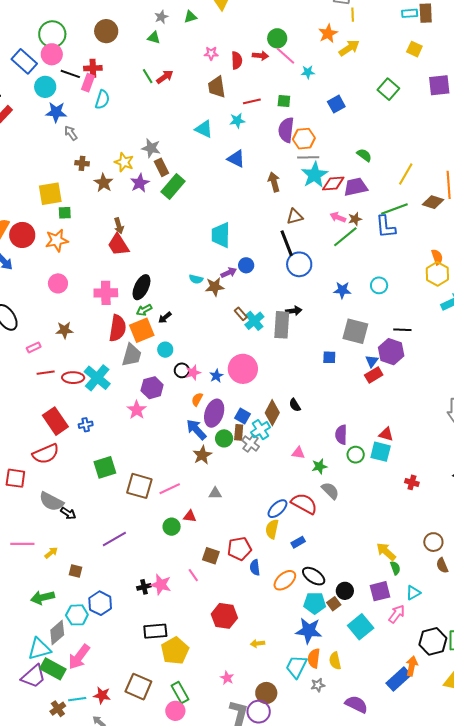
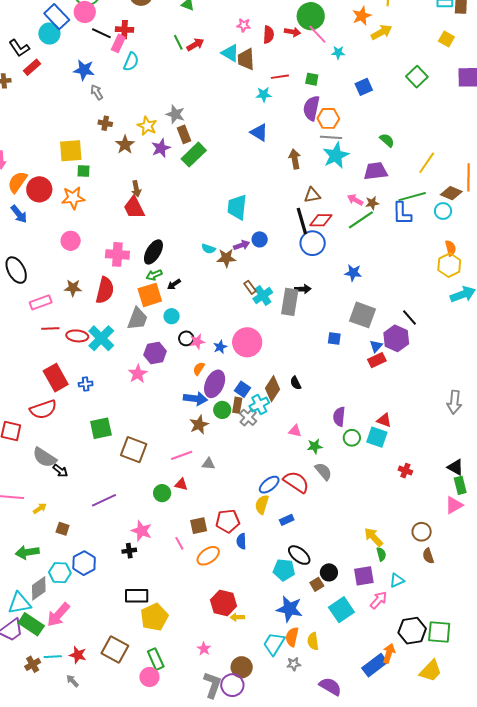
green circle: (277, 38) -> (311, 16), size x1.4
cyan circle: (45, 87) -> (49, 33), moved
cyan triangle: (204, 129) -> (230, 53), moved
red diamond: (333, 184) -> (321, 220), moved
cyan circle: (379, 285) -> (443, 211), moved
red semicircle: (117, 328) -> (105, 290), moved
black line: (402, 330) -> (410, 318), turned 42
pink rectangle: (34, 347) -> (41, 302), size x1.5
blue arrow: (196, 429) -> (195, 399), turned 135
pink line: (170, 489) -> (182, 455), moved
brown square: (211, 556) -> (199, 526), turned -36
orange ellipse: (285, 580) -> (208, 556), moved
pink star: (161, 585) -> (142, 531), moved
cyan pentagon: (315, 603) -> (284, 570), moved
red hexagon: (224, 616) -> (224, 603), moved

